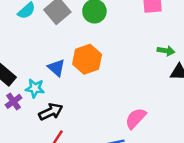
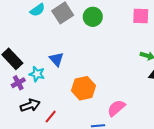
orange hexagon: (87, 59) -> (83, 88), moved
black arrow: (51, 112) -> (30, 105), moved

